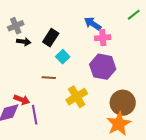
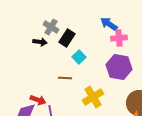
gray cross: (16, 26) -> (51, 27), moved, turned -35

